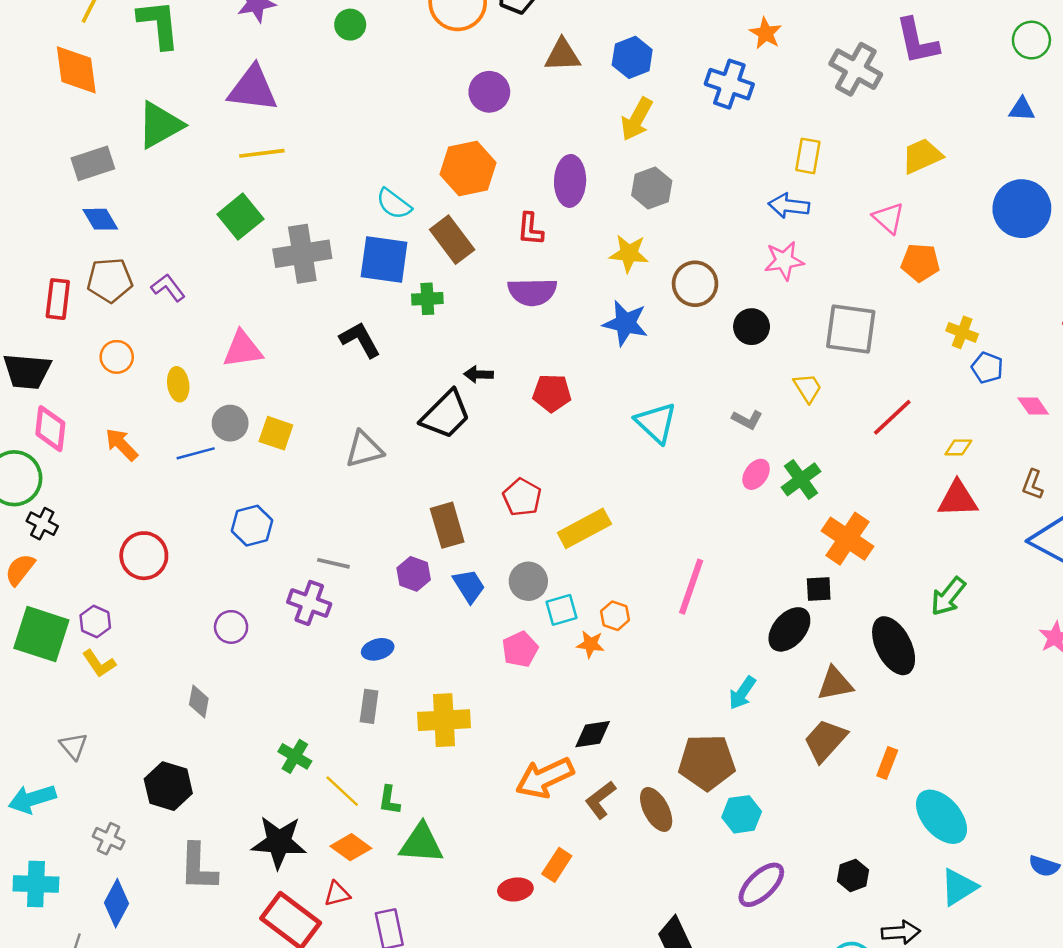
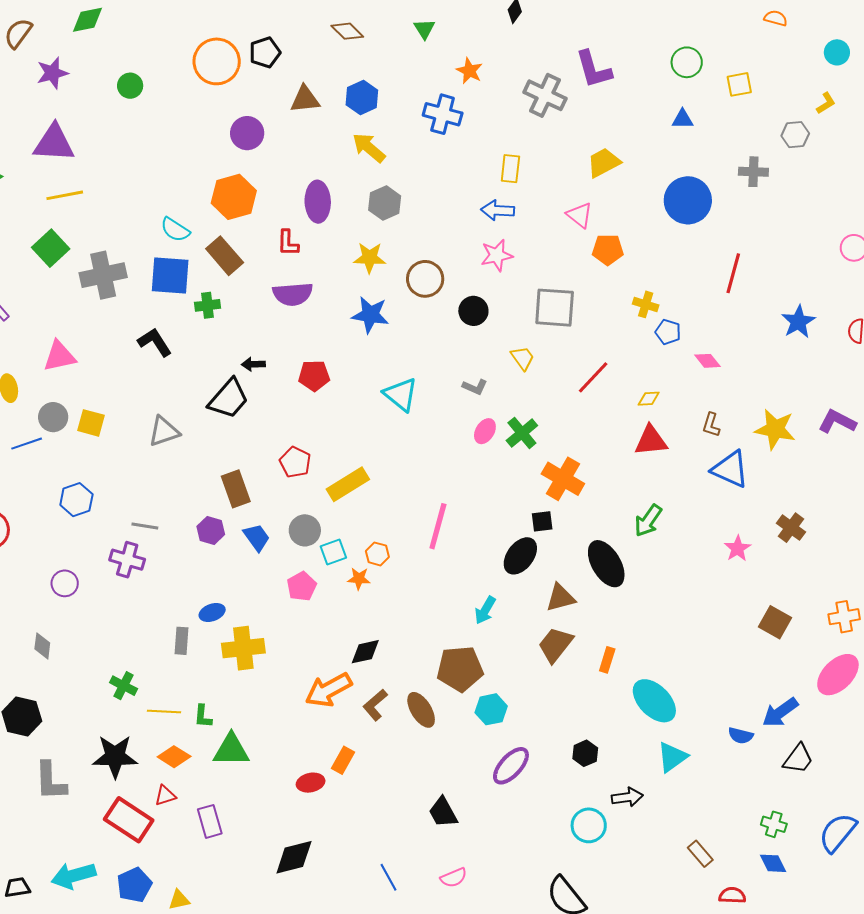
yellow arrow: (637, 119) -> (369, 148), turned 105
blue ellipse: (378, 649) -> (212, 612), moved
yellow line: (342, 791) -> (164, 711), turned -36

